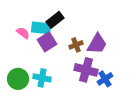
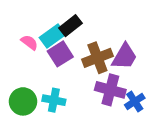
cyan rectangle: (41, 28) -> (53, 36), turned -42
brown cross: (76, 45) -> (97, 58), size x1.6

